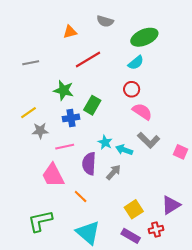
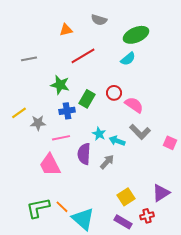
red circle: (132, 89) -> (114, 93), moved
yellow line: (29, 113) -> (19, 113), moved
orange line: (81, 197) -> (62, 207), moved

